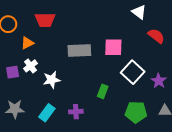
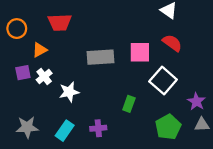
red semicircle: (156, 36) -> (172, 43), moved
purple square: (13, 72) -> (23, 73), moved
purple star: (159, 81) -> (196, 101), moved
green pentagon: (136, 112) -> (168, 127), turned -30

